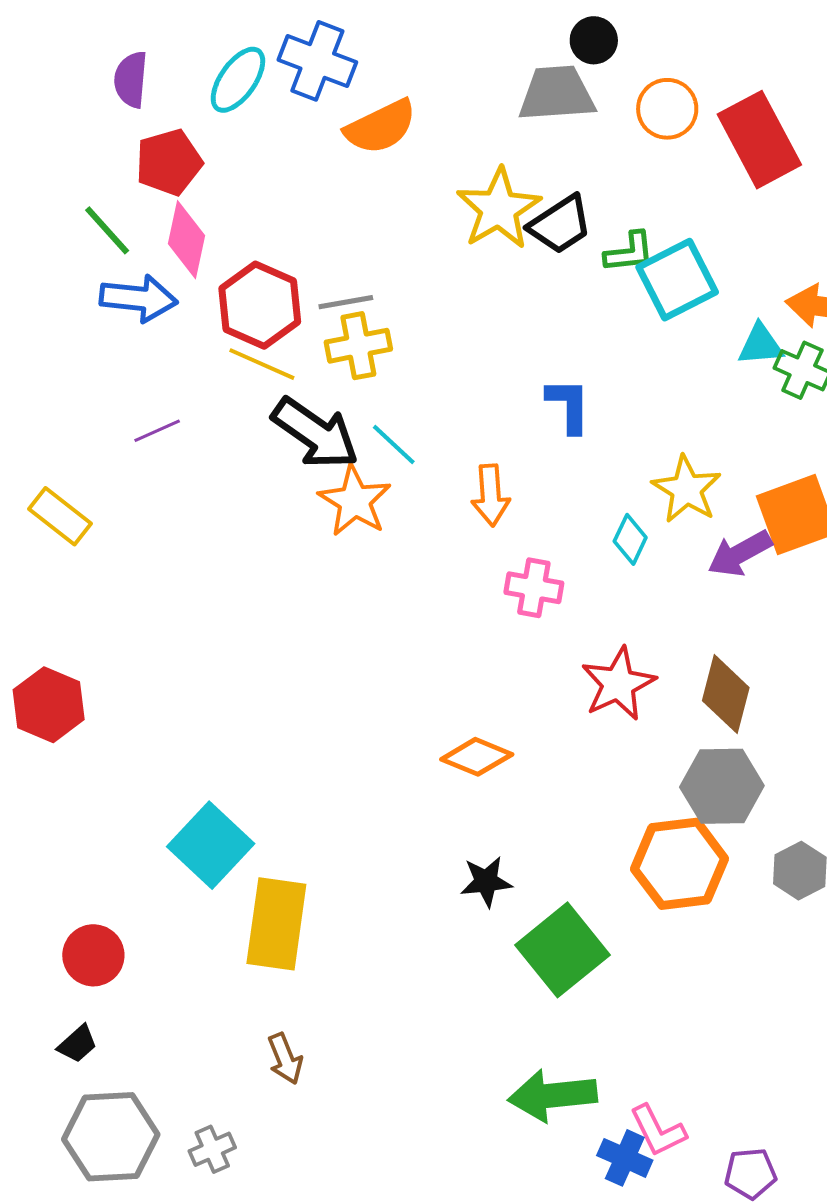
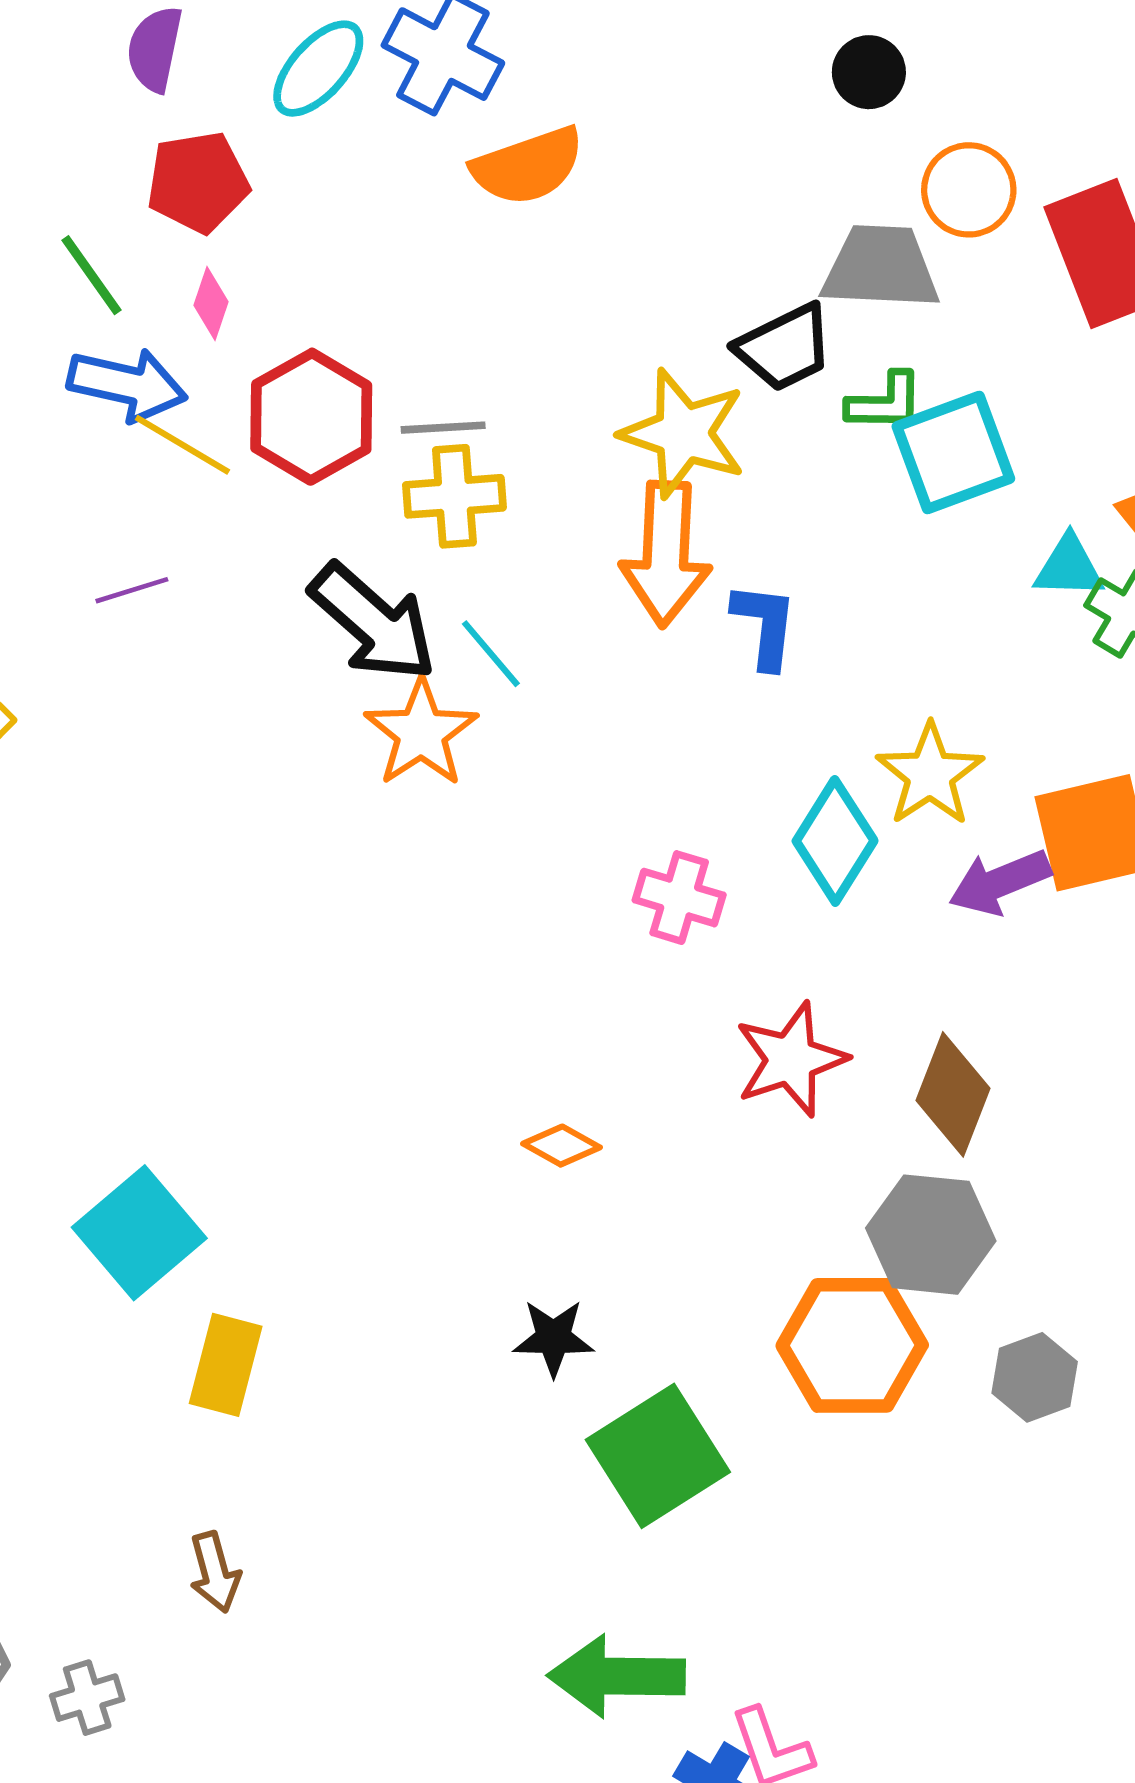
gray trapezoid: (557, 94) -> (881, 268), moved
yellow star: (499, 209) -> (683, 433), moved, turned -30
pink diamond: (186, 240) -> (211, 304), size x0.6
yellow line: (262, 364) -> (182, 445), moved
orange arrow: (491, 495) -> (666, 554), moved, size x1.5
cyan diamond: (630, 539) -> (835, 841), size x1.6
orange diamond: (477, 757) -> (562, 1146), size x0.7
yellow rectangle: (276, 924) -> (226, 1365), size x0.7

